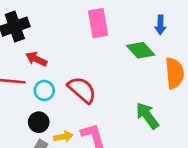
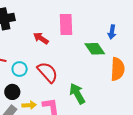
red arrow: (36, 59) -> (41, 38), moved
green arrow: (147, 116) -> (77, 94), moved

